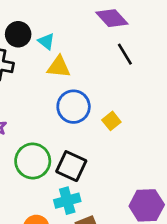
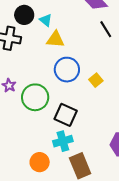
green circle: (33, 161) -> (35, 97), moved

